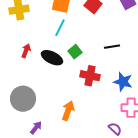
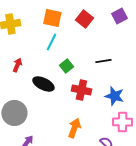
black ellipse: (52, 58) -> (43, 84), moved
orange arrow: (68, 111) -> (74, 128), moved

